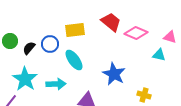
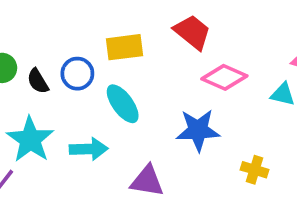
pink diamond: (136, 33) -> (224, 77), moved
black semicircle: (29, 48) -> (38, 81), turned -72
blue star: (114, 74) -> (198, 130), turned -30

